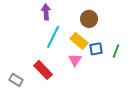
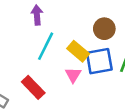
brown circle: (89, 19) -> (104, 29), moved
blue square: (96, 49) -> (99, 61), size x1.6

